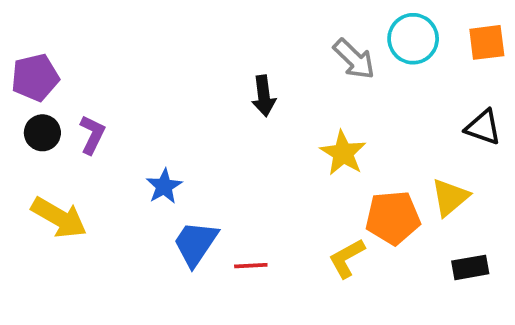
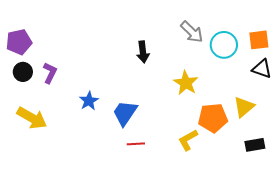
cyan circle: (413, 39) -> (224, 45), moved
orange square: (487, 42) -> (259, 40), moved
blue trapezoid: (195, 243) -> (125, 113), moved

